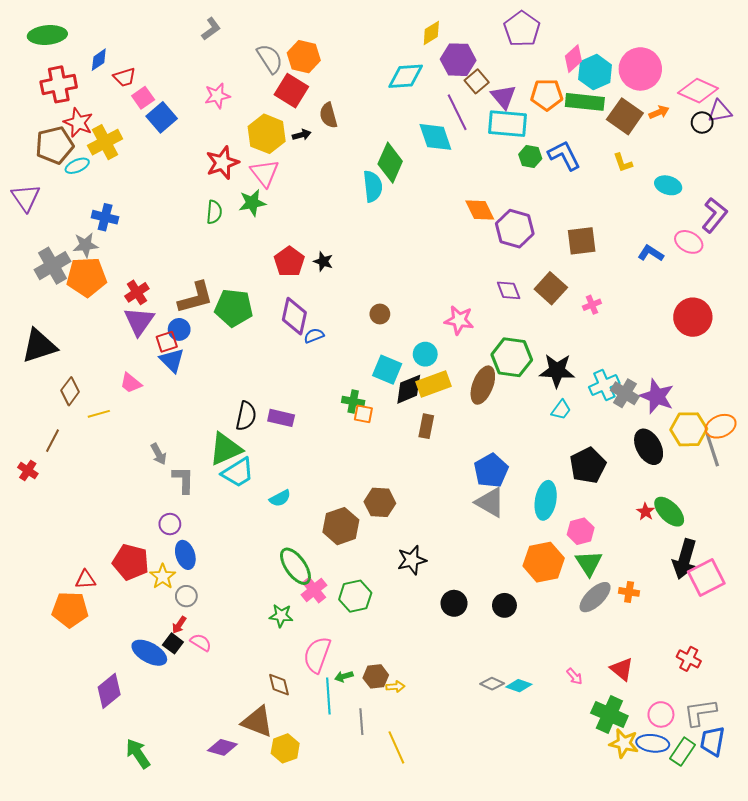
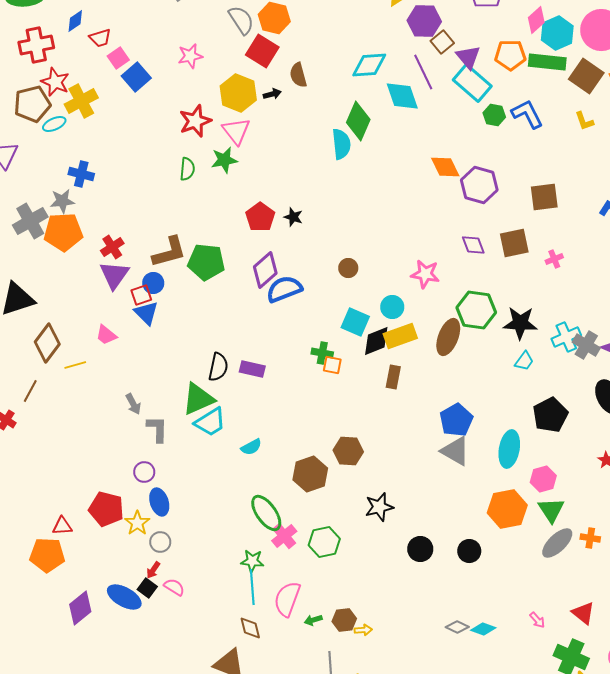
cyan diamond: (406, 76) -> (369, 65), moved
cyan rectangle: (508, 124) -> (472, 83), turned 36
brown square: (551, 288) -> (514, 243), turned 36
purple diamond: (294, 316) -> (265, 270), turned 36
blue semicircle: (314, 336) -> (284, 289), size x1.8
brown diamond: (70, 391) -> (47, 343), size x1.4
purple diamond: (109, 691) -> (80, 608), moved
cyan line: (328, 696) -> (252, 587), moved

